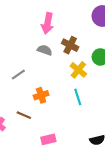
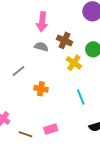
orange cross: (41, 95) -> (41, 89), turned 32
cyan line: (78, 97) -> (81, 97), moved
brown line: (24, 115) -> (26, 134), moved

